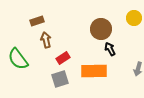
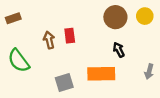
brown rectangle: (37, 21) -> (13, 18), moved
brown circle: (101, 29) -> (115, 17), moved
red rectangle: (63, 58) -> (70, 36), moved, turned -64

